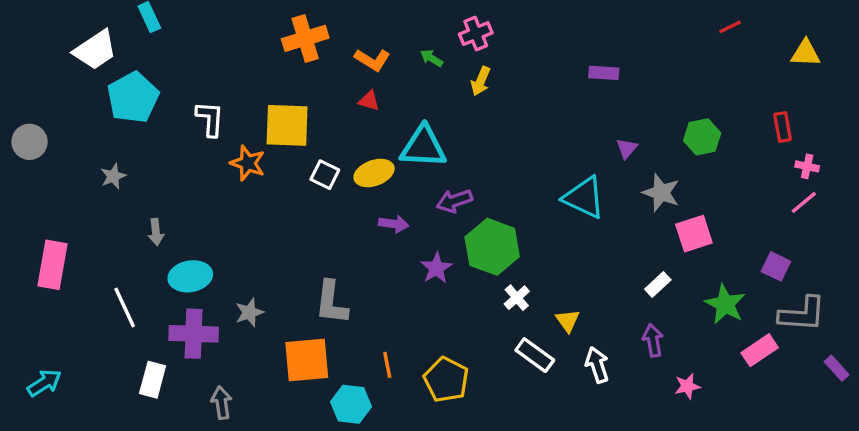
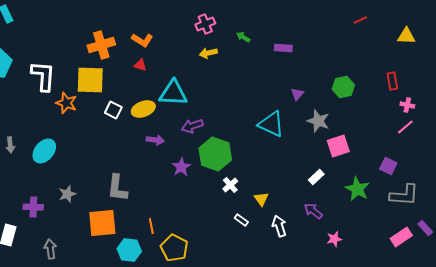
orange cross: (305, 38) -> (101, 45), moved
green arrow: (431, 58) -> (243, 37), moved
yellow arrow: (481, 81) -> (208, 53), turned 54
white L-shape: (210, 119) -> (43, 76), size x1.4
cyan ellipse: (190, 276) -> (44, 151), moved, turned -40
purple cross: (194, 334) -> (33, 207), size x0.7
purple arrow: (653, 340) -> (313, 211), turned -42
pink rectangle: (760, 350) -> (401, 237), moved
white rectangle: (535, 355) -> (241, 220), size x0.6
yellow pentagon: (446, 380) -> (174, 248), moved

